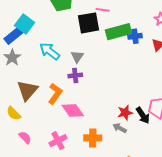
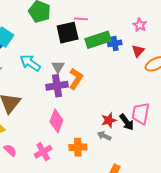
purple cross: (75, 75) -> (57, 86), size x1.5
orange L-shape: (55, 94) -> (76, 79), moved
pink diamond: (73, 111) -> (56, 121), turned 60

